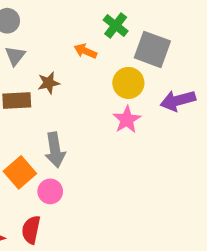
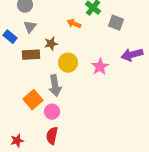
gray square: (152, 49) -> (116, 23), size x0.7
yellow circle: (128, 83) -> (68, 63), moved
red semicircle: (31, 230) -> (52, 136), moved

